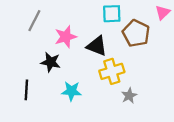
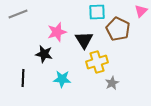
gray line: (34, 21) -> (18, 14), moved, turned 42
black triangle: (97, 46) -> (84, 40), turned 36

